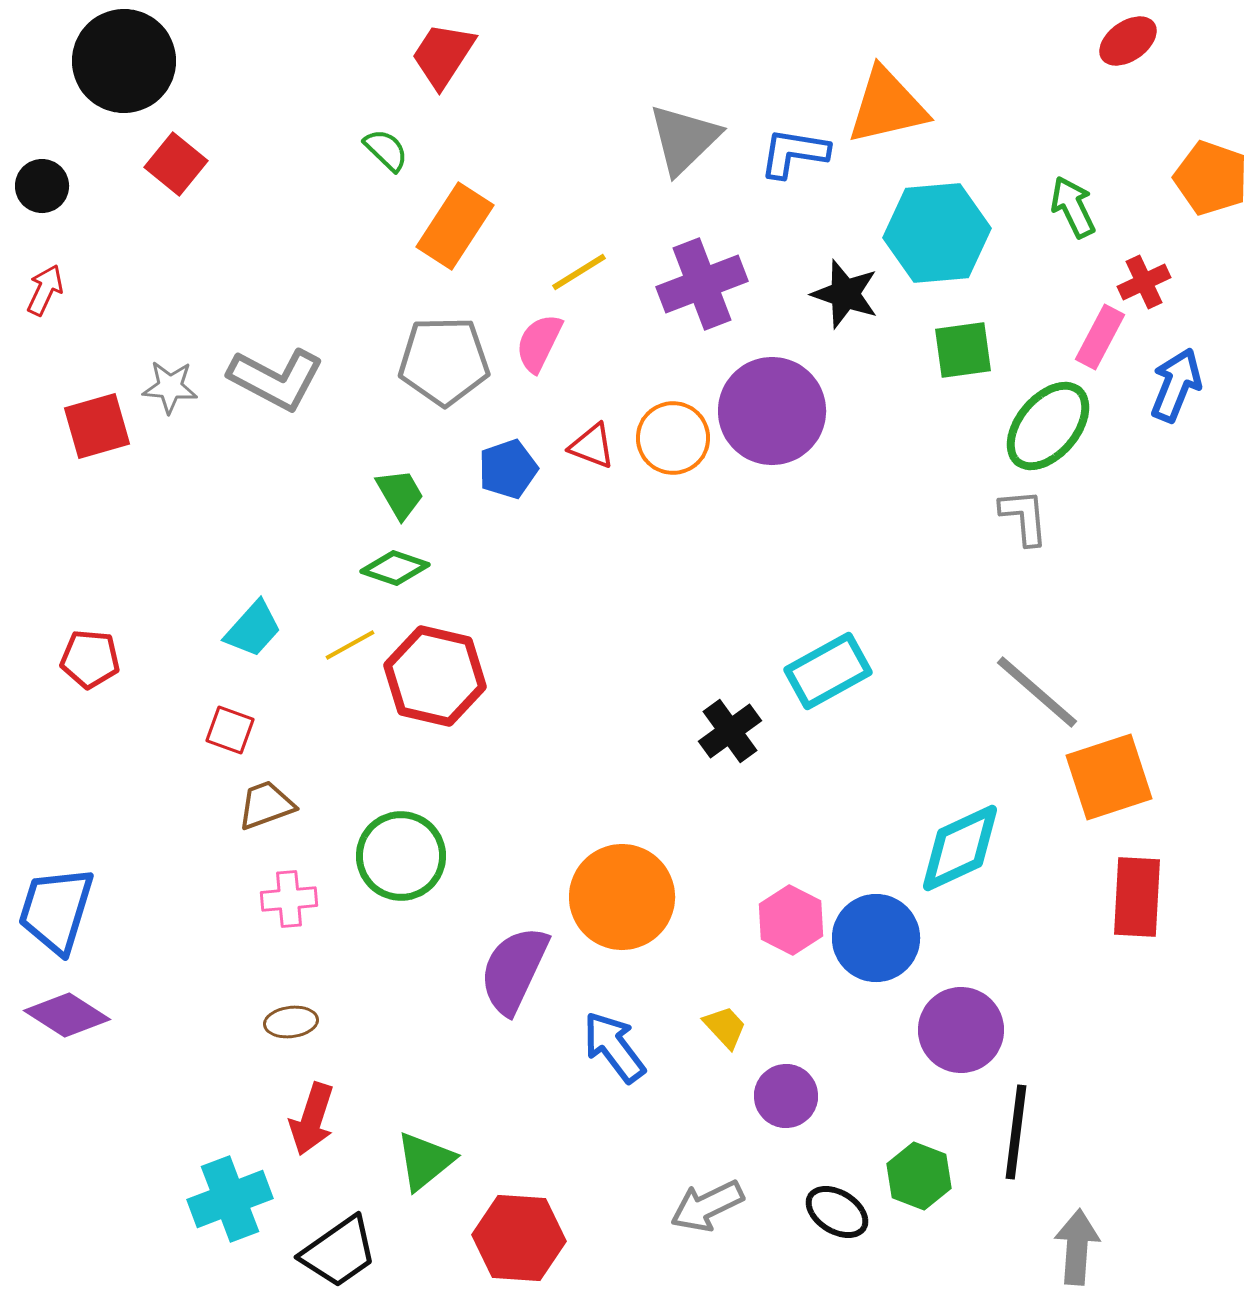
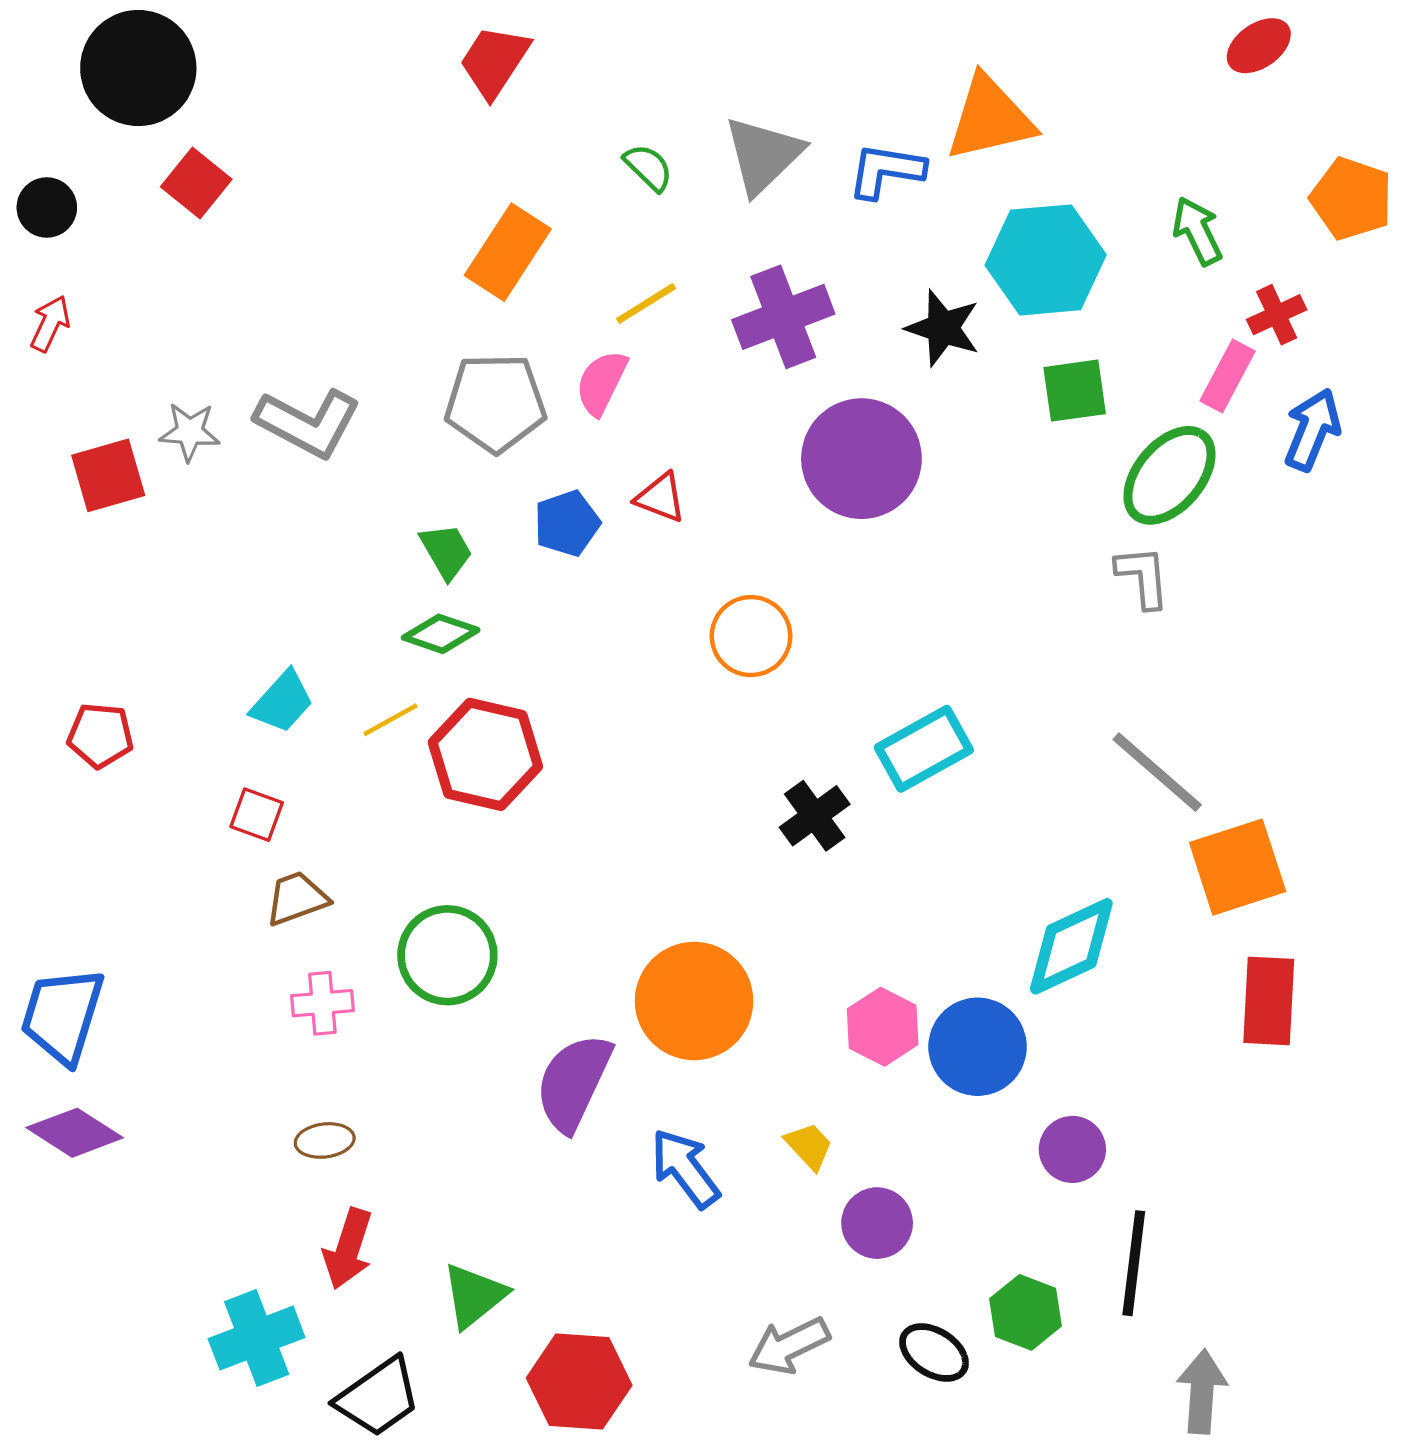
green semicircle: (386, 150) -> (648, 167), moved
orange circle: (673, 438) -> (751, 636), moved
purple circle: (961, 1030) -> (1072, 1149), size x0.7

